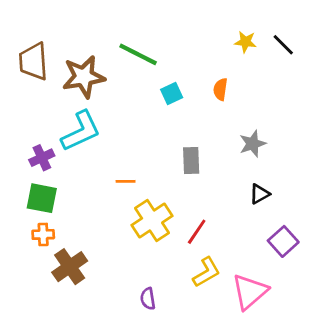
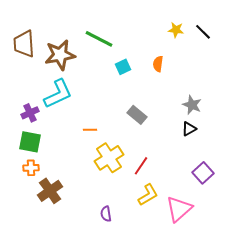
gray star: (252, 144) -> (192, 105), moved, turned -30
gray rectangle: (191, 160) -> (137, 115), turned -48
black triangle: (259, 194) -> (189, 129), moved

